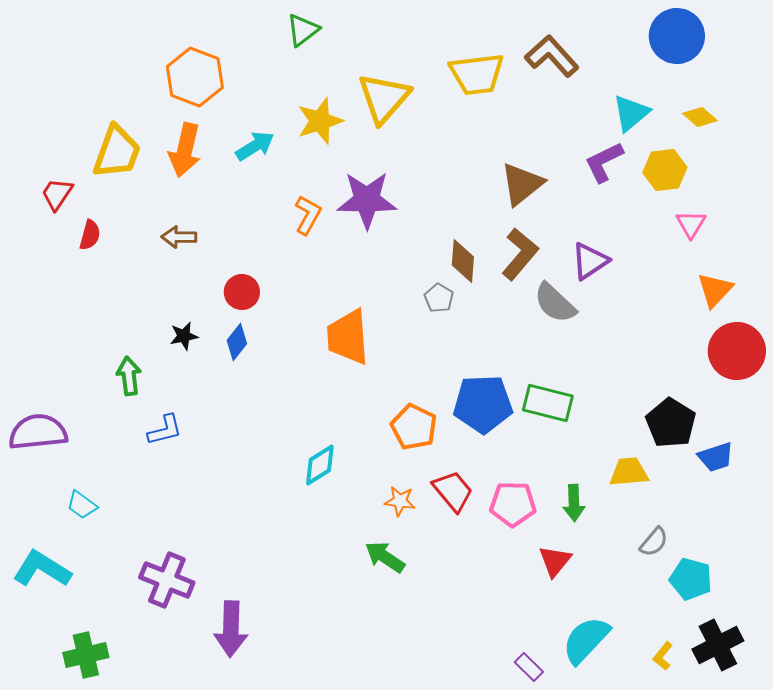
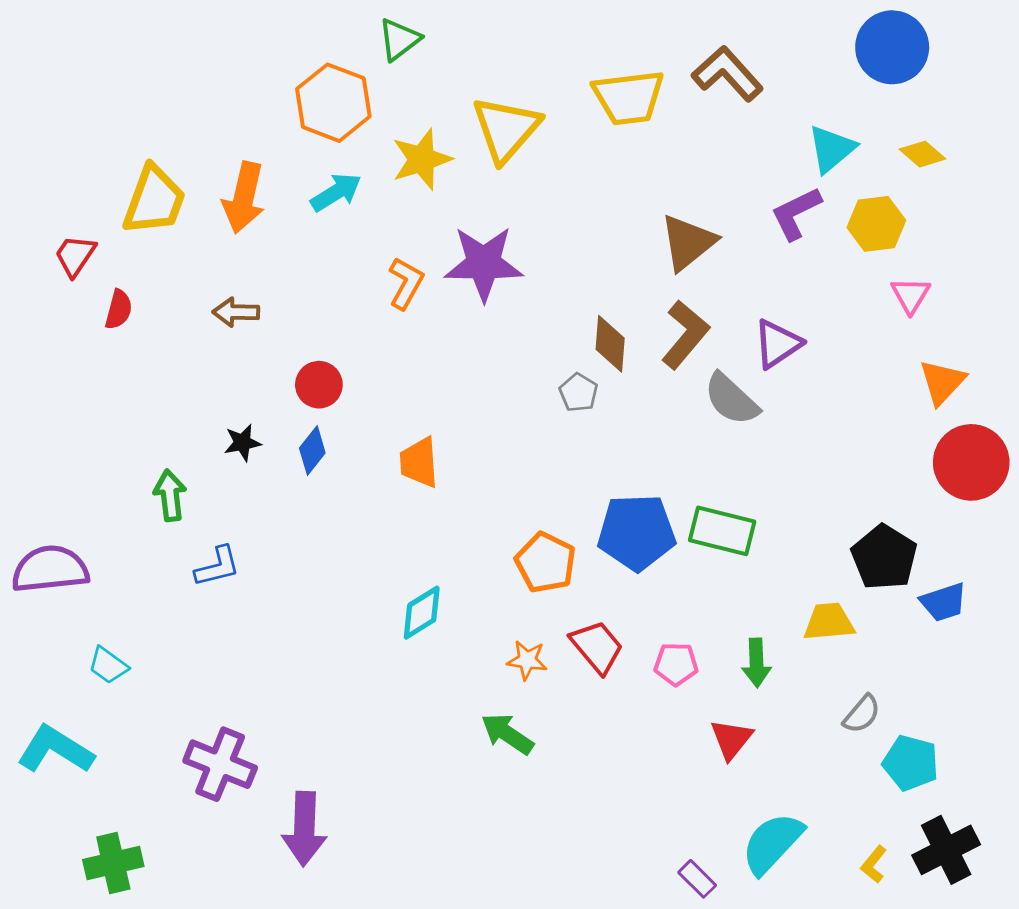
orange hexagon: (195, 77) -> (333, 103), moved
orange trapezoid: (348, 337) -> (419, 462), moved, size x0.7
pink pentagon: (513, 504) -> (676, 664), size x0.7

